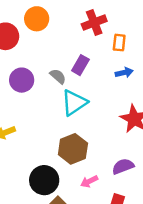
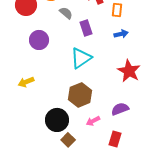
purple rectangle: (80, 65) -> (86, 28), turned -49
gray semicircle: (58, 76) -> (66, 13), moved

